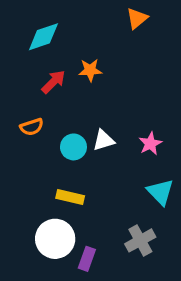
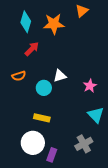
cyan diamond: (43, 37) -> (26, 22), turned -55
orange star: (90, 70) -> (54, 24), moved, size x1.5
white triangle: (104, 140) -> (60, 76), moved

